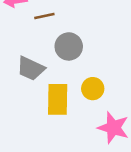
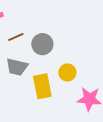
brown line: (44, 16) -> (16, 37), moved

